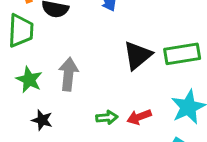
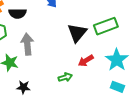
gray arrow: (68, 74) -> (27, 44), moved
red arrow: (139, 117) -> (86, 61), moved

